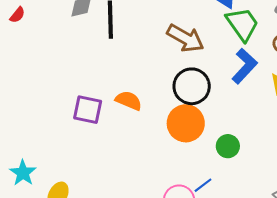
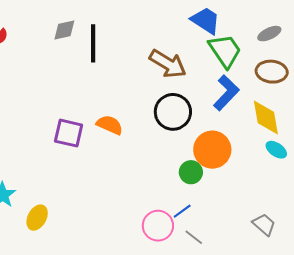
orange circle: (186, 123) -> (212, 150), moved
green circle: (228, 146) -> (191, 172), moved

